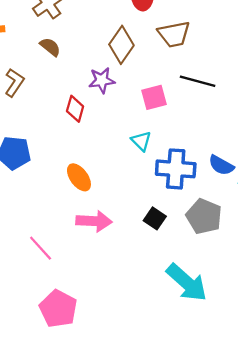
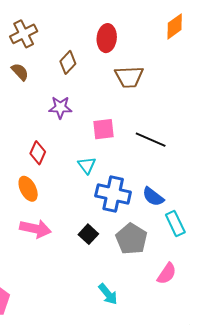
brown diamond: (121, 45) -> (68, 62), moved, size x0.7
black line: (198, 81) -> (151, 140), moved
red diamond: (75, 109) -> (38, 153), moved
cyan arrow: (187, 283) -> (108, 294), size x0.6

